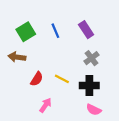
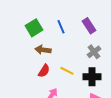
brown arrow: (17, 57) -> (43, 50), moved

